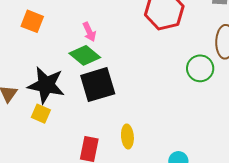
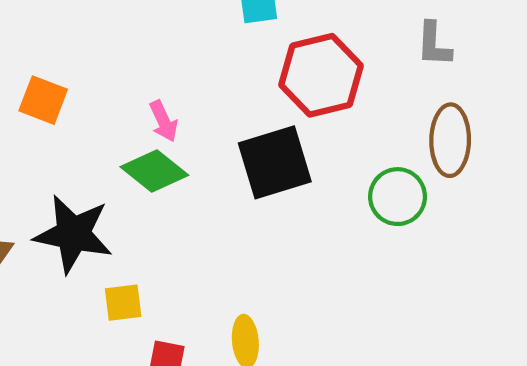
black square: (98, 85) -> (275, 162), moved
yellow square: (41, 114) -> (123, 303), moved, turned -30

